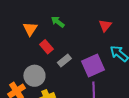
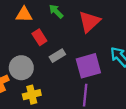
red triangle: (105, 26) -> (89, 22), moved, size x1.5
orange triangle: (30, 29) -> (24, 15), turned 49

